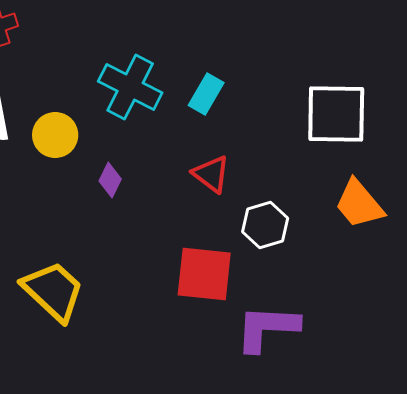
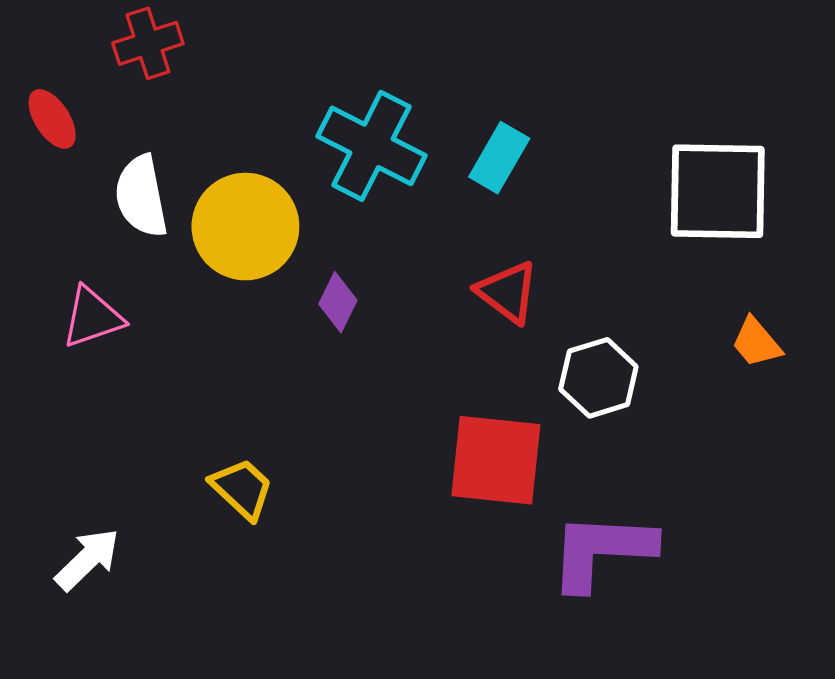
yellow circle: (55, 135) -> (245, 227), size x1.4
orange trapezoid: (359, 204) -> (756, 343), size x0.6
yellow trapezoid: (53, 291) -> (242, 489), size x0.6

